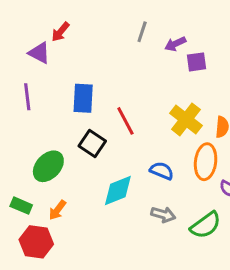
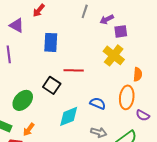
red arrow: (60, 32) -> (39, 10), moved
blue rectangle: (83, 98) -> (51, 42), moved
yellow cross: (186, 119) -> (114, 55), moved
red line: (125, 121) -> (74, 70), turned -60

